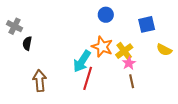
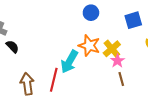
black semicircle: (27, 43) -> (12, 47), turned 128
red line: (88, 78) -> (54, 80), moved

